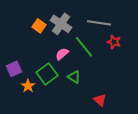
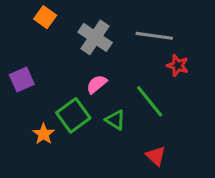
orange square: (39, 26) -> (45, 17), moved
green line: (84, 47) -> (150, 101), moved
purple square: (14, 69) -> (22, 79), moved

